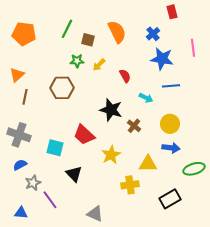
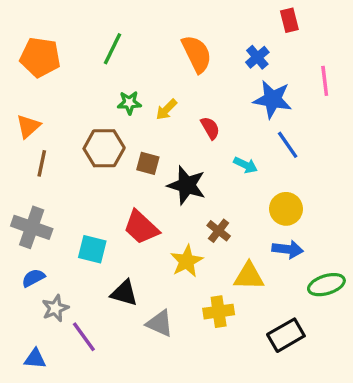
brown square: (88, 40) -> (148, 163), moved
blue line: (171, 86) -> (288, 145), turned 60
brown cross: (134, 126) -> (219, 231), moved
black triangle: (74, 174) -> (124, 293), turned -30
gray triangle: (95, 214) -> (160, 323), moved

